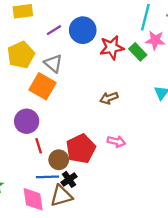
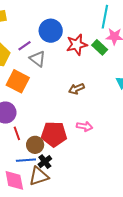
purple line: (54, 30) -> (24, 46), moved
gray triangle: (53, 63) -> (38, 59), moved
red pentagon: (81, 149) -> (54, 134), turned 30

